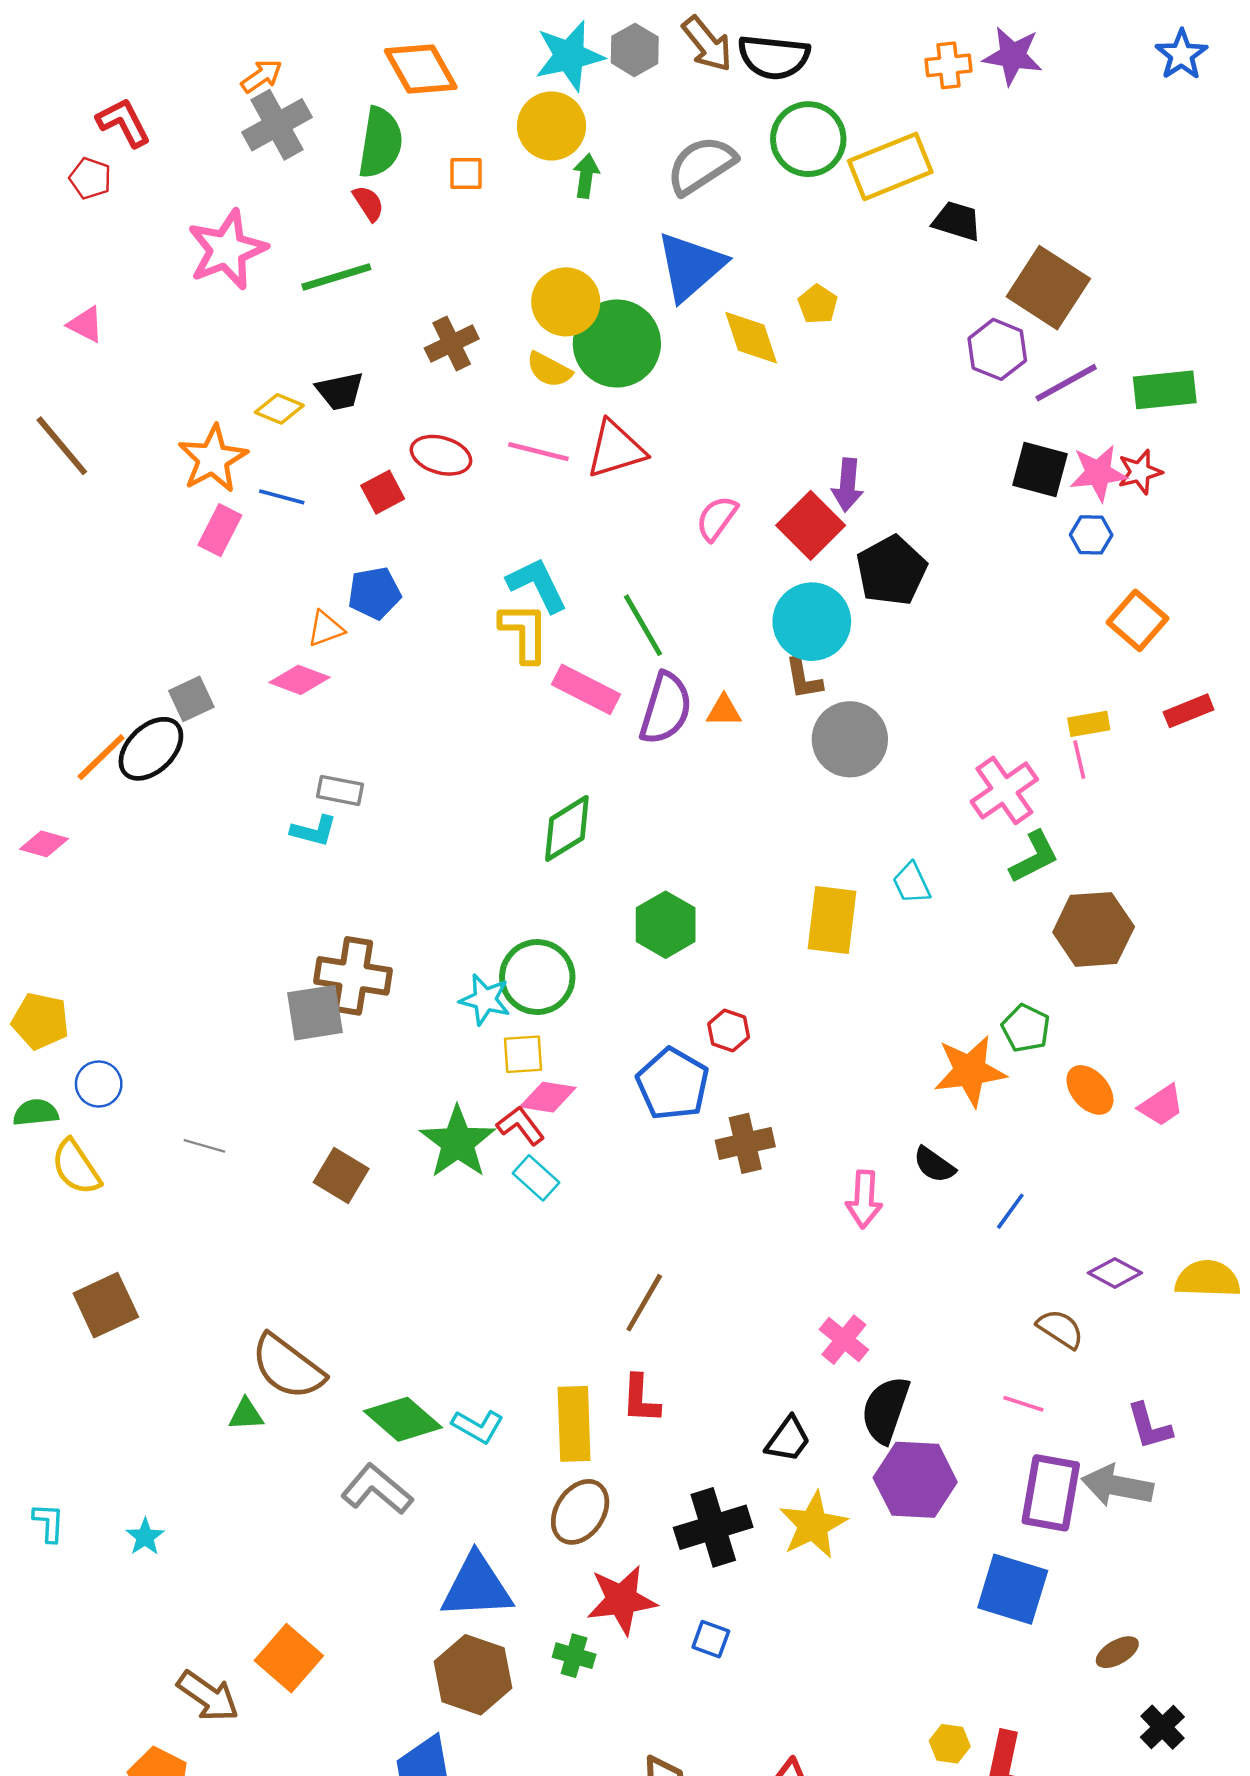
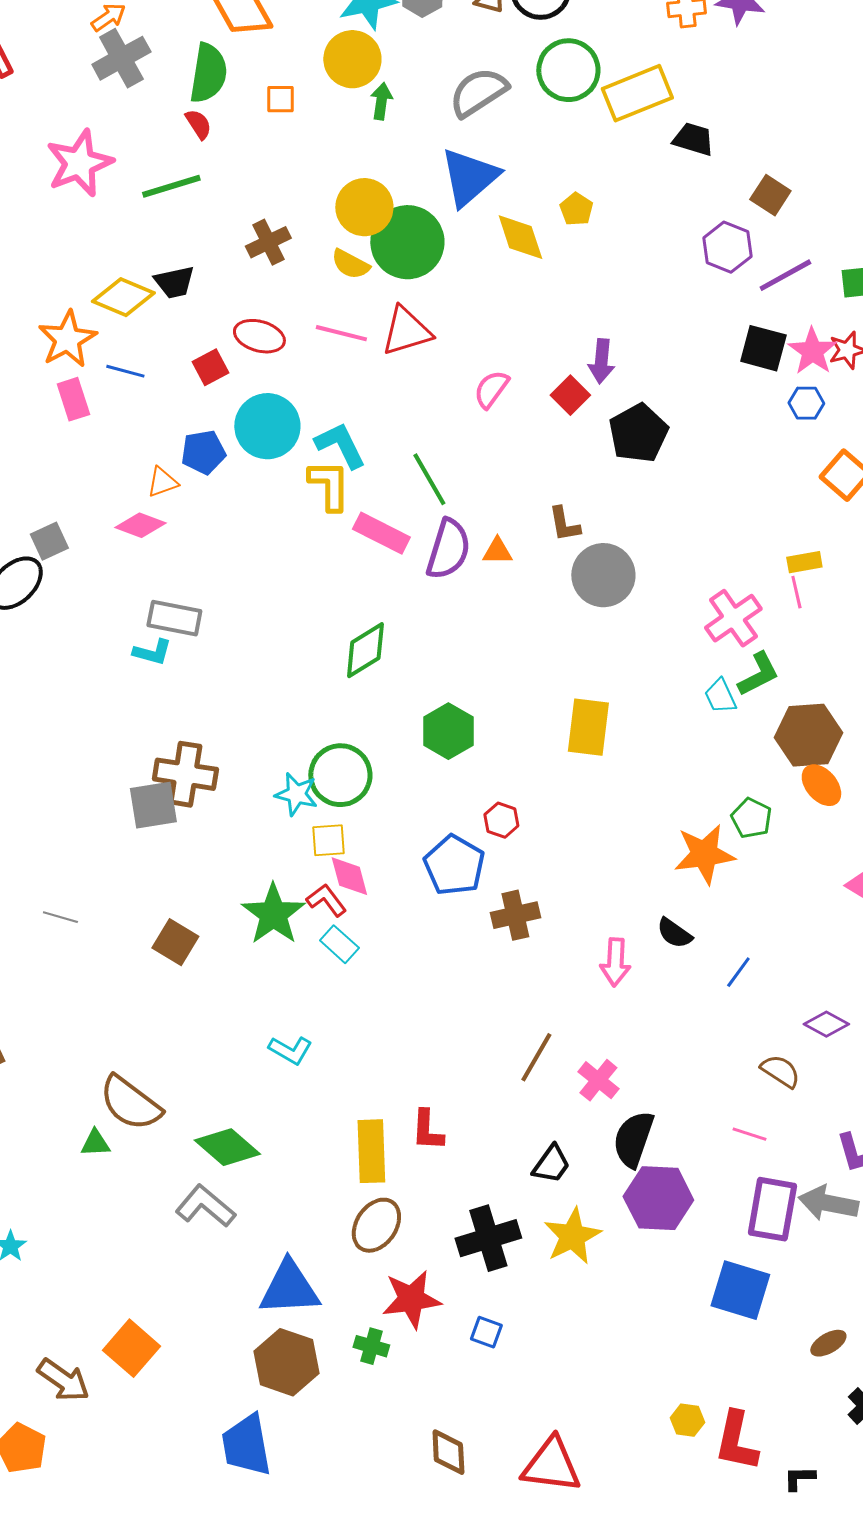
brown square: (1048, 288) -> (770, 195), size x0.6
yellow diamond: (279, 409) -> (123, 297), size x1.5
pink star: (1098, 473) -> (812, 351), turned -30
red square: (811, 525) -> (570, 395), size x0.7
pink rectangle: (220, 530) -> (73, 399), turned -45
cyan circle: (812, 622) -> (267, 426), moved
gray rectangle: (340, 790) -> (174, 618), size x1.4
cyan trapezoid: (912, 883) -> (720, 696), moved
orange ellipse: (1090, 1090) -> (821, 785), moved
pink diamond: (548, 1097) -> (349, 876), turned 66
brown line: (644, 1303) -> (536, 1057), moved
cyan L-shape: (478, 1426) -> (290, 1050), moved

